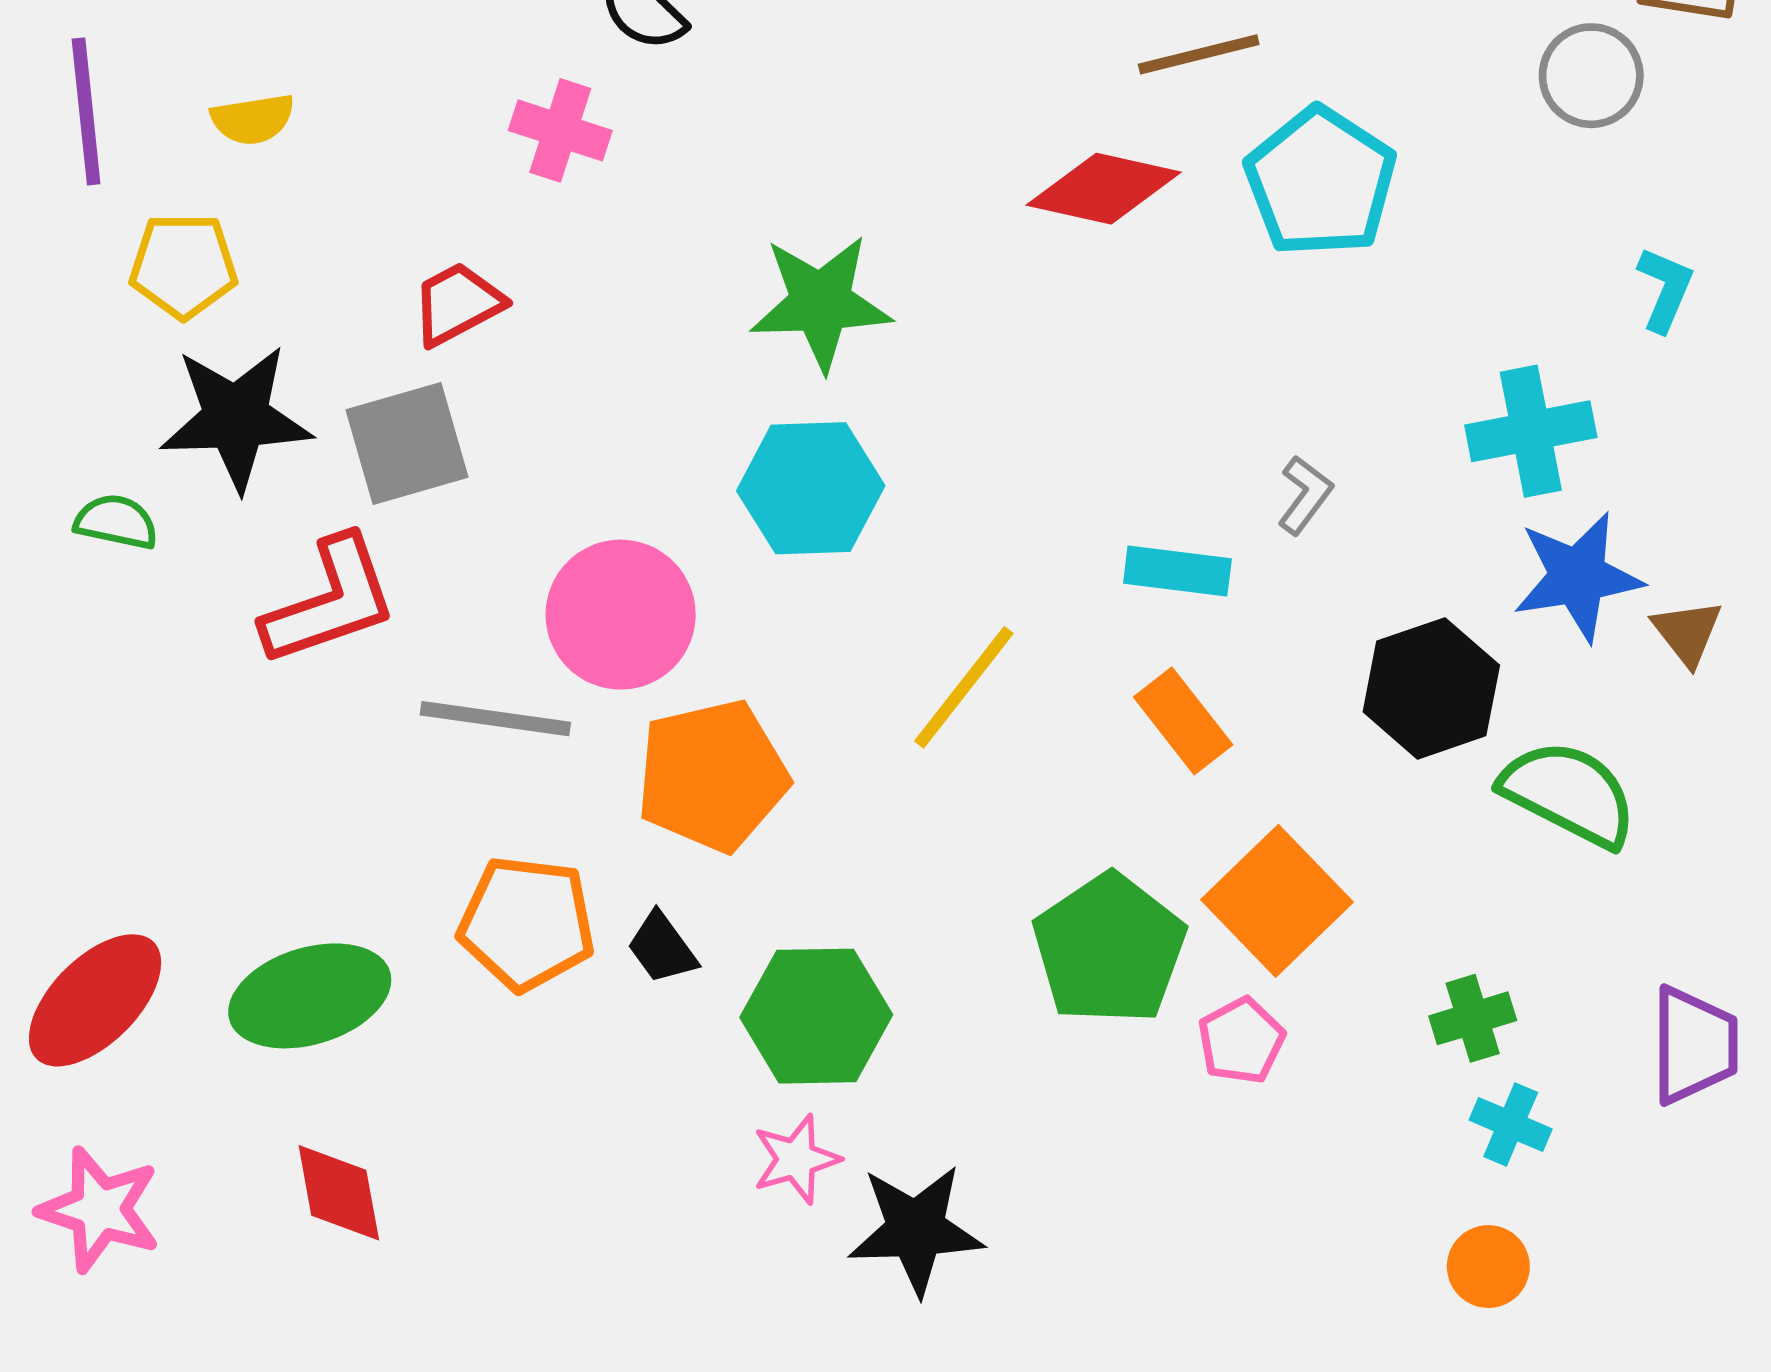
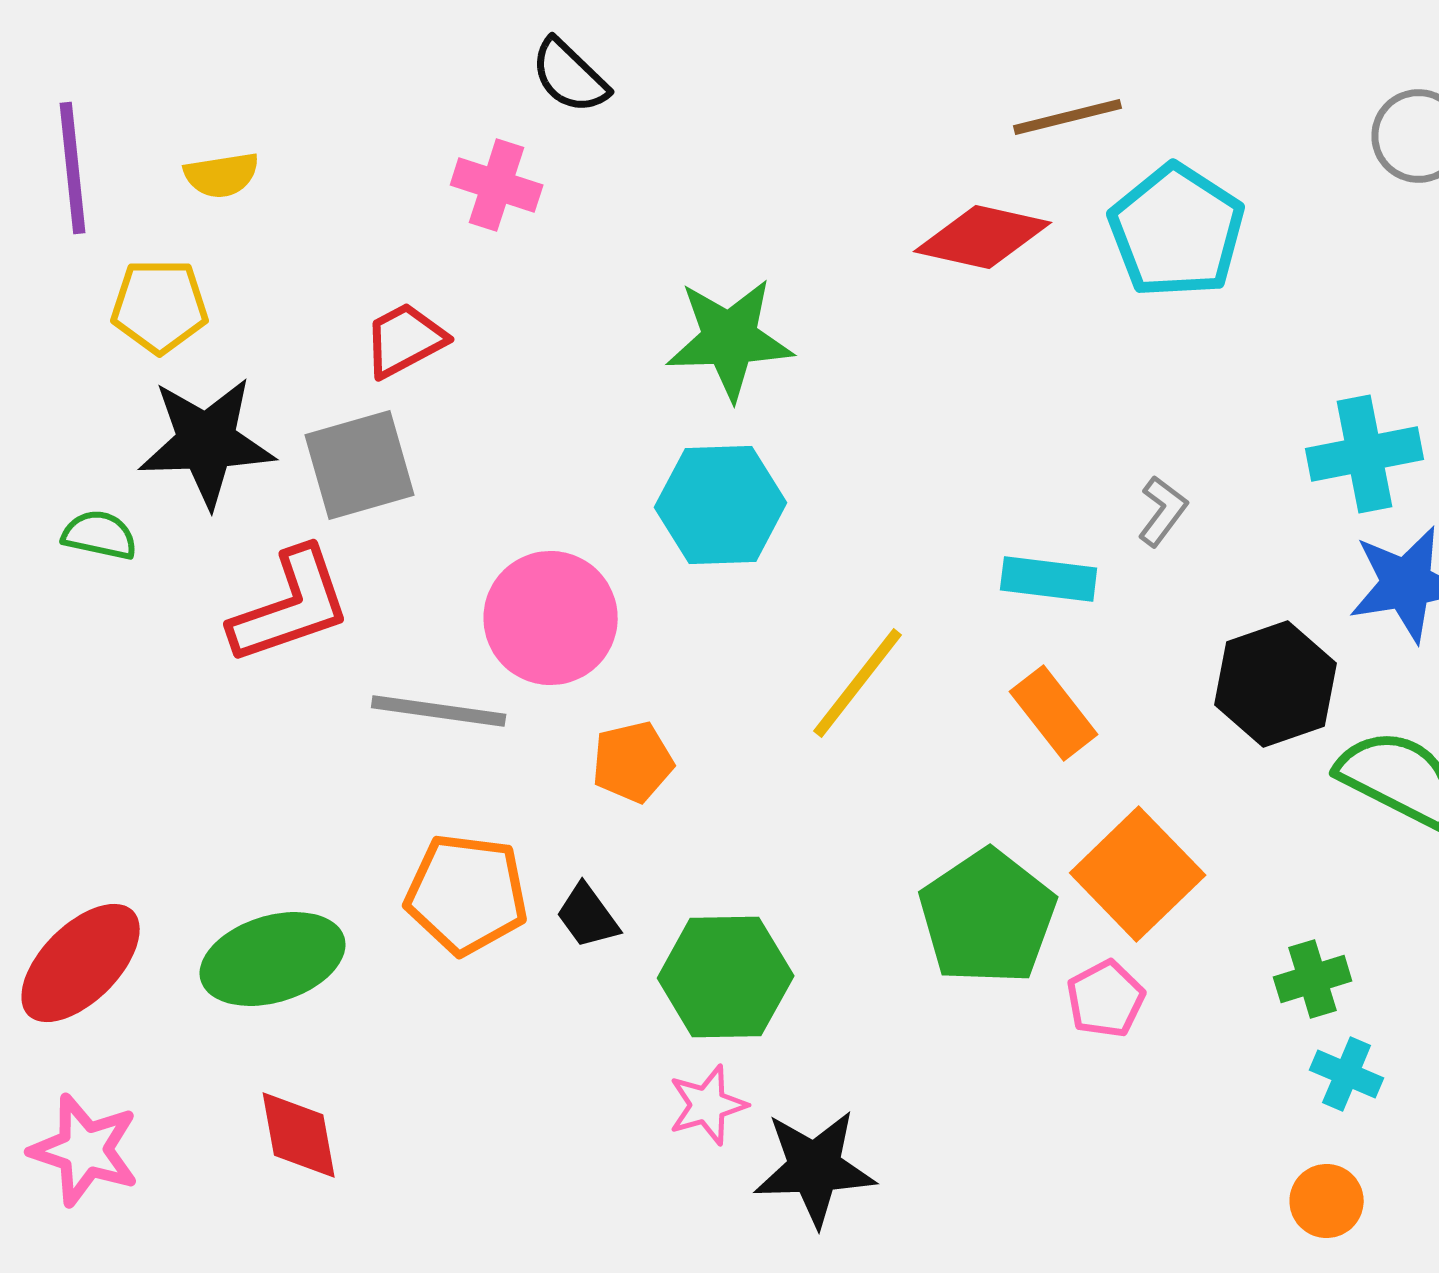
orange pentagon: (712, 776) -> (633, 762), size x0.6

